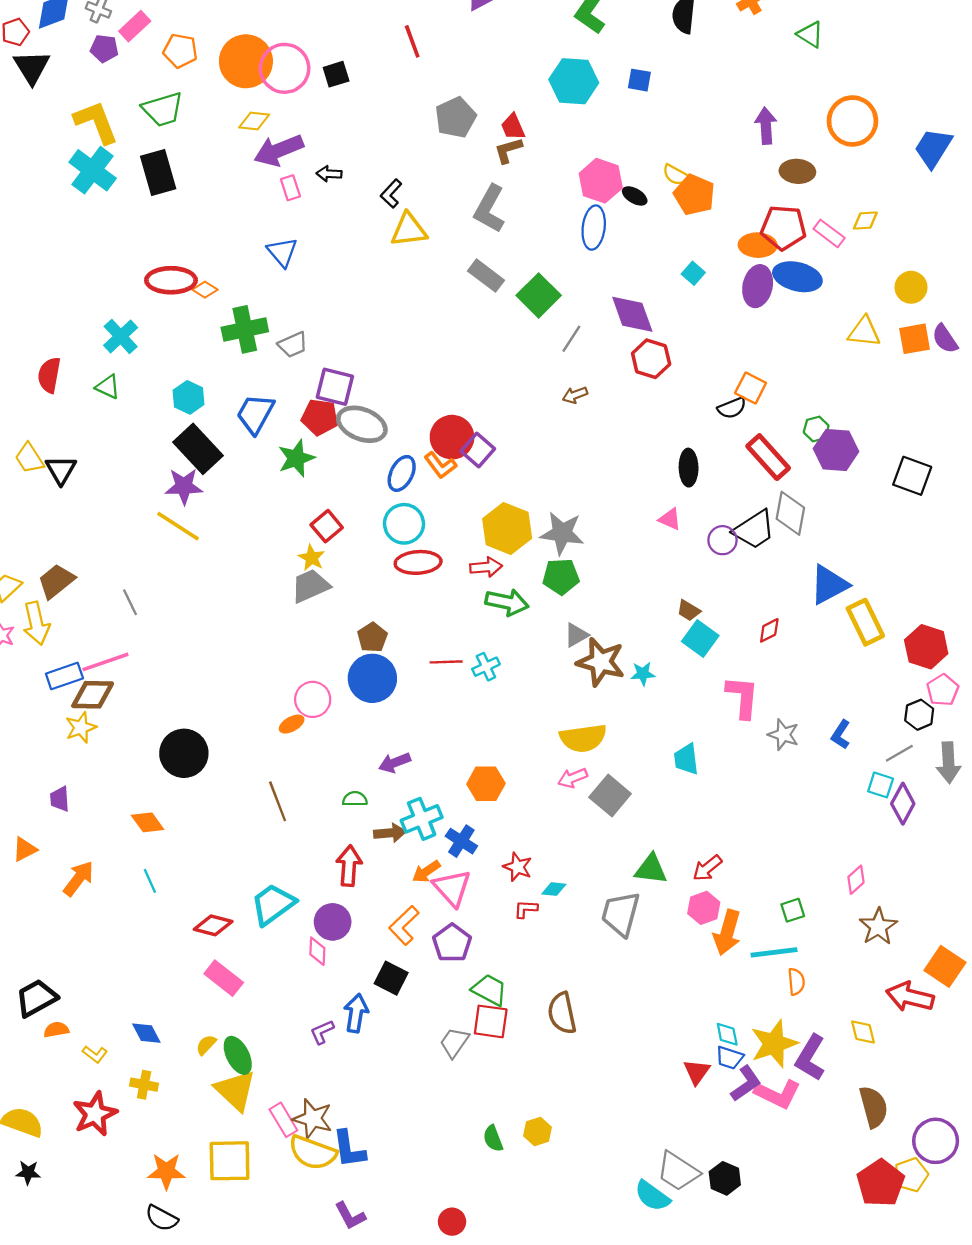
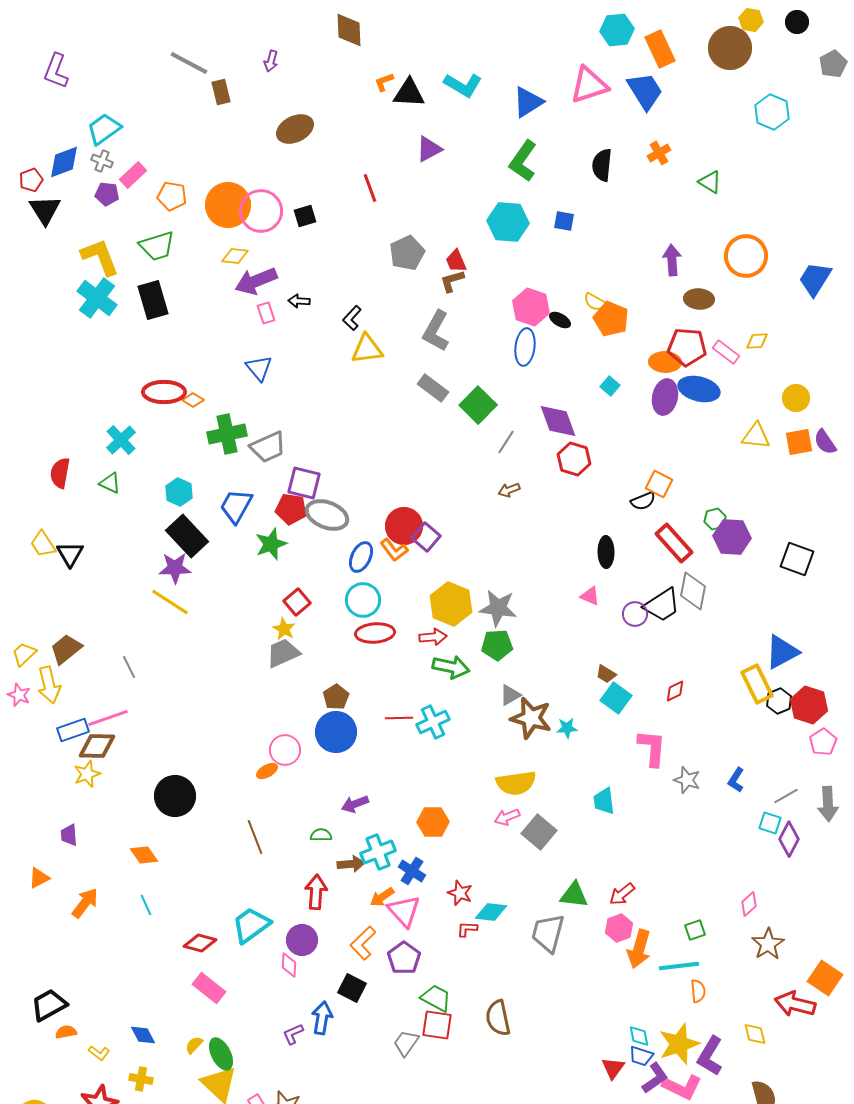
gray trapezoid: (293, 345) -> (268, 447), size x1.4
blue triangle: (829, 585) -> (782, 652), moved
cyan cross: (486, 667) -> (433, 722), size x1.4
black hexagon: (919, 715) -> (779, 701), moved
cyan diamond: (554, 889) -> (491, 912), size x1.5

